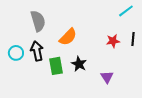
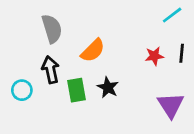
cyan circle: (16, 53) -> (22, 90), moved
purple triangle: (107, 77) -> (171, 105), moved, size x1.5

